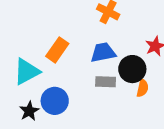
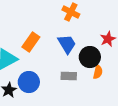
blue trapezoid: (103, 53) -> (67, 44), turned 70
gray rectangle: (106, 82) -> (69, 76), moved

